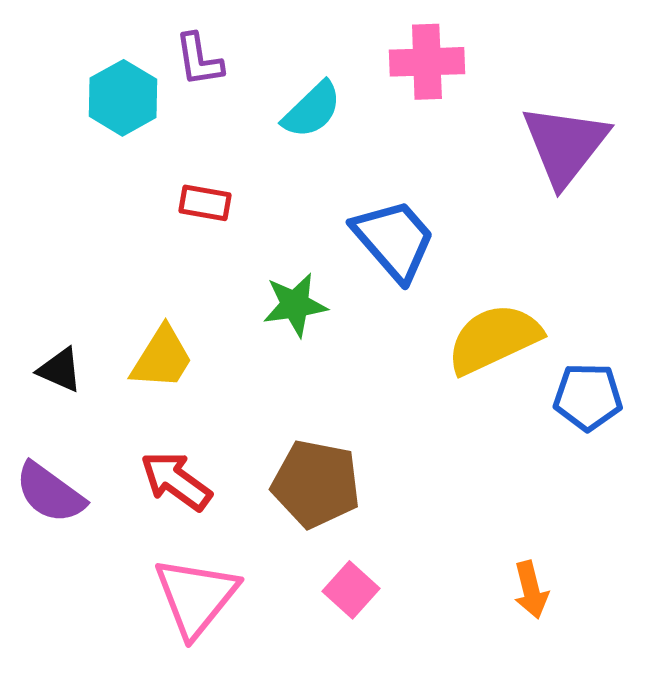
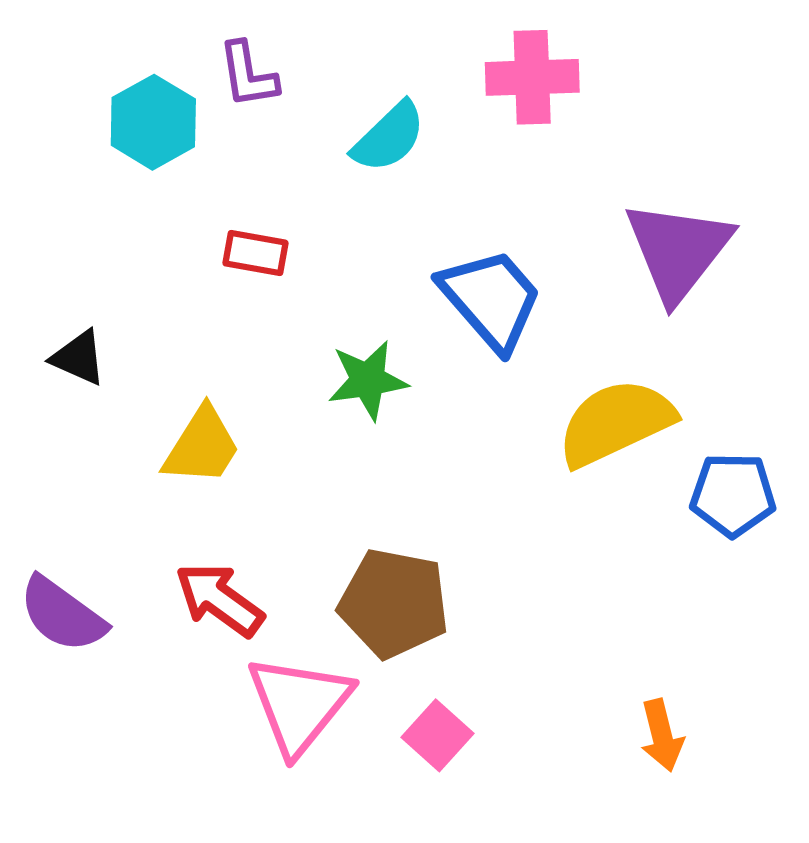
purple triangle: (565, 145) -> (678, 251), moved
black triangle: (60, 370) -> (79, 358), moved
pink triangle: (196, 597) -> (299, 704), moved

